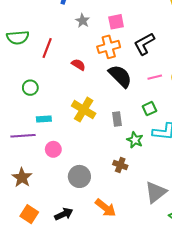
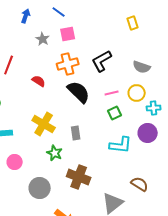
pink square: (116, 22) -> (68, 34), moved
green square: (149, 109) -> (115, 113), moved
green star: (135, 140) -> (55, 153), moved
brown cross: (120, 165) -> (79, 177), size x1.6

